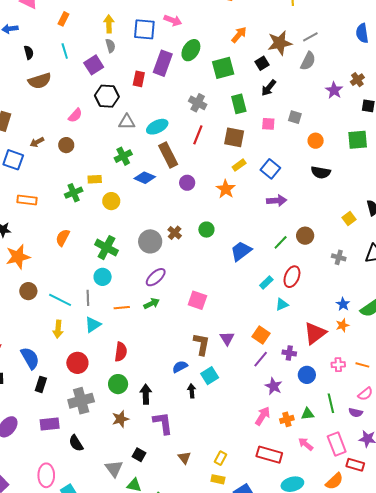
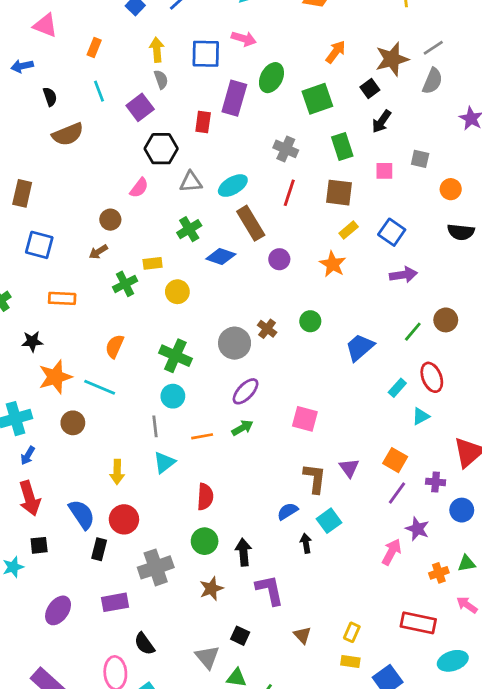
pink semicircle: (75, 115) -> (139, 188), moved
brown arrow: (37, 142) -> (98, 252), moved
red ellipse: (292, 277) -> (432, 377), turned -40
cyan line: (60, 300) -> (100, 387), moved
red circle: (77, 363) -> (124, 519), moved
pink arrow: (263, 416) -> (392, 552), moved
black semicircle: (76, 443) -> (144, 644), moved

